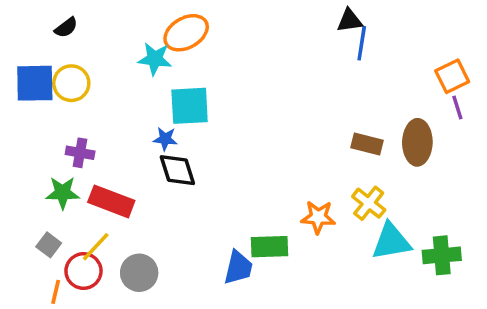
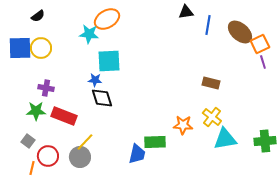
black triangle: (350, 21) -> (186, 12), moved
brown ellipse: (417, 142) -> (240, 32), moved, turned -50
yellow line: (96, 247) -> (85, 142), moved
green cross: (442, 255) -> (265, 141), moved

